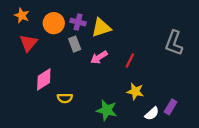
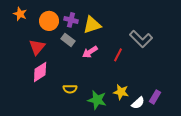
red triangle: (28, 43) -> (37, 47), moved
gray L-shape: (174, 43) -> (141, 39), moved, turned -65
gray rectangle: (75, 44) -> (68, 40), turned -32
yellow star: (135, 91) -> (121, 92), moved
yellow semicircle: (65, 98) -> (70, 89), moved

